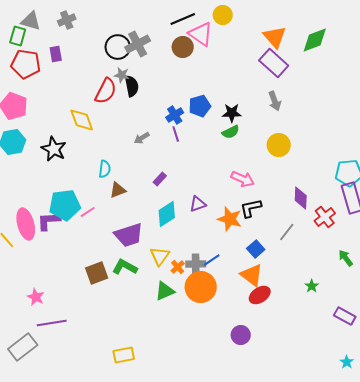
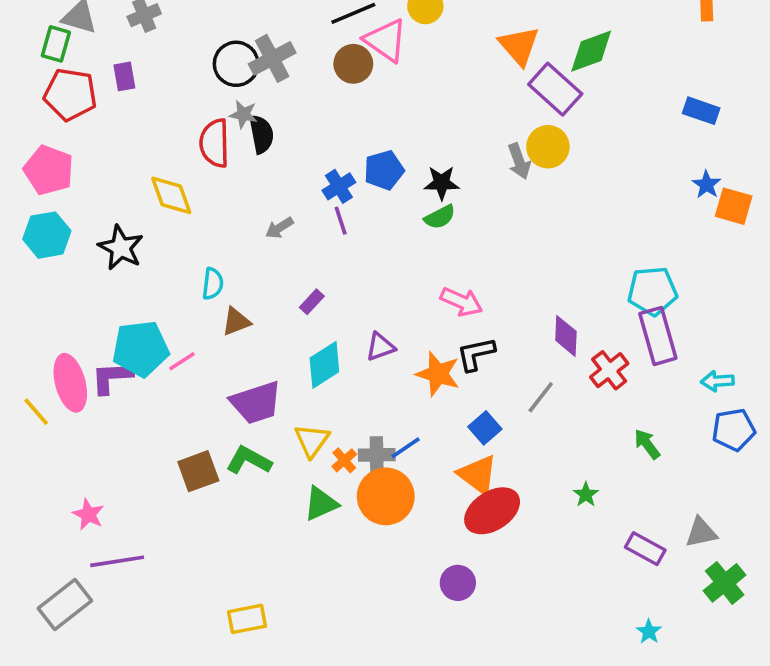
purple rectangle: (274, 63) -> (555, 89), moved
red semicircle: (106, 91) -> (214, 143), turned 152
yellow circle: (279, 145) -> (548, 147), moved
red ellipse: (260, 295) -> (492, 511), size x1.4

